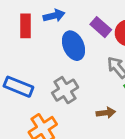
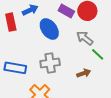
gray cross: (65, 90) -> (50, 63), turned 36

